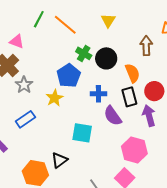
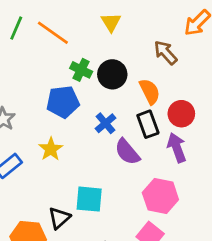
brown arrow: (146, 46) -> (165, 53), turned -36
blue pentagon: (69, 76) -> (63, 102), turned 30
blue cross: (98, 94) -> (106, 123), turned -35
yellow star: (55, 98) -> (51, 149), moved
cyan square: (82, 133) -> (89, 199), moved

